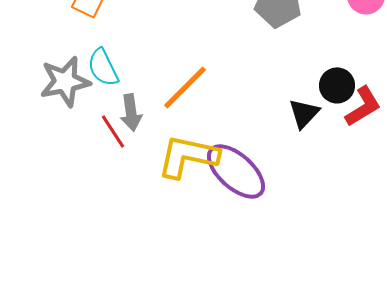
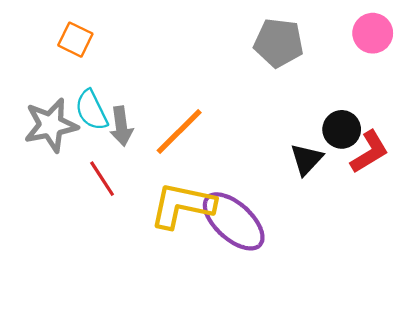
gray arrow: (131, 112) -> (121, 126), moved

